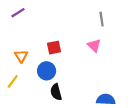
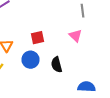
black semicircle: (56, 92) -> (56, 65), moved

